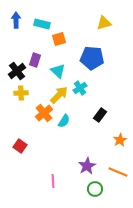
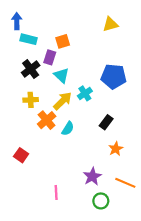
cyan rectangle: (42, 24) -> (28, 39), moved
blue pentagon: (92, 58) -> (114, 76), moved
purple rectangle: (35, 60) -> (50, 57), moved
black cross: (17, 71) -> (31, 69), moved
yellow cross: (21, 93) -> (31, 100), moved
orange star: (120, 140) -> (116, 149), moved

